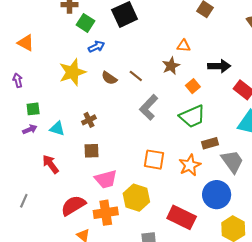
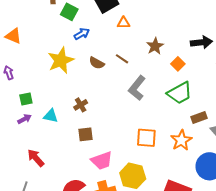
orange triangle: (184, 46) -> (124, 23), moved
red arrow: (51, 164) -> (36, 158), moved

